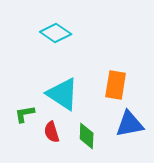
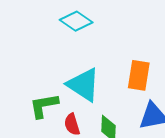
green L-shape: (25, 114) -> (44, 106), size x1.4

